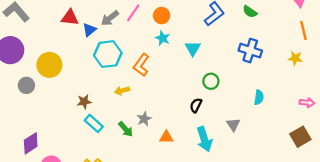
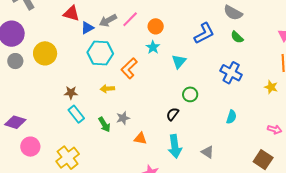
gray circle: (26, 85) -> (15, 61), moved
gray triangle: (233, 125) -> (207, 152), moved, turned -32
brown square: (300, 137) -> (263, 160), turned -36
purple diamond: (31, 143) -> (15, 122), turned 40

